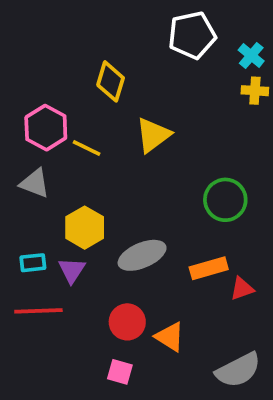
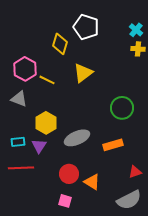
white pentagon: (192, 35) -> (86, 27), moved, turned 30
red triangle: (242, 289) -> (135, 172), moved

